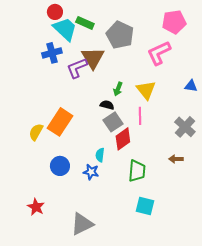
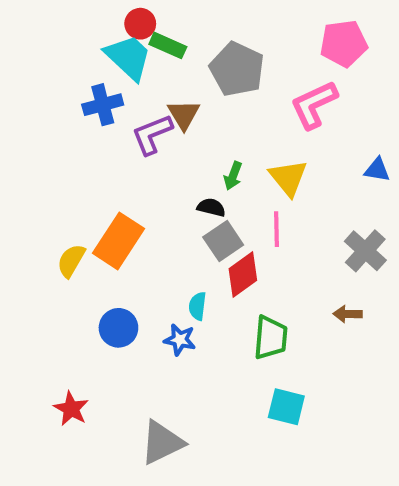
red circle: (55, 12) -> (140, 24), moved
brown triangle: (93, 58) -> (184, 115), size x0.7

